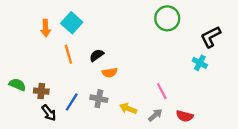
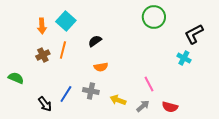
orange line: (68, 54) -> (63, 50), turned 30
black semicircle: (97, 55) -> (95, 41), moved
brown cross: (41, 91) -> (43, 55), moved, turned -32

